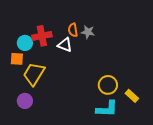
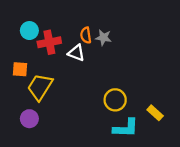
cyan circle: (25, 43) -> (29, 31), moved
yellow circle: (108, 85) -> (115, 100), moved

